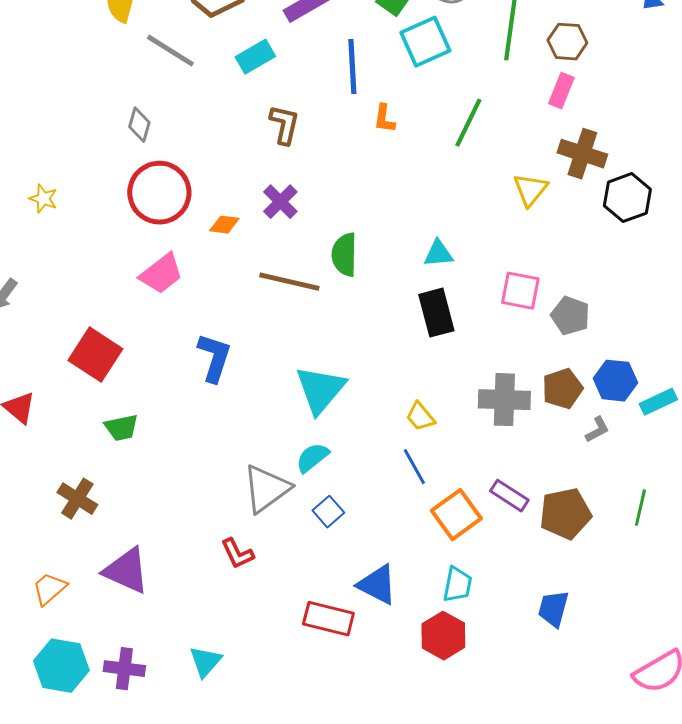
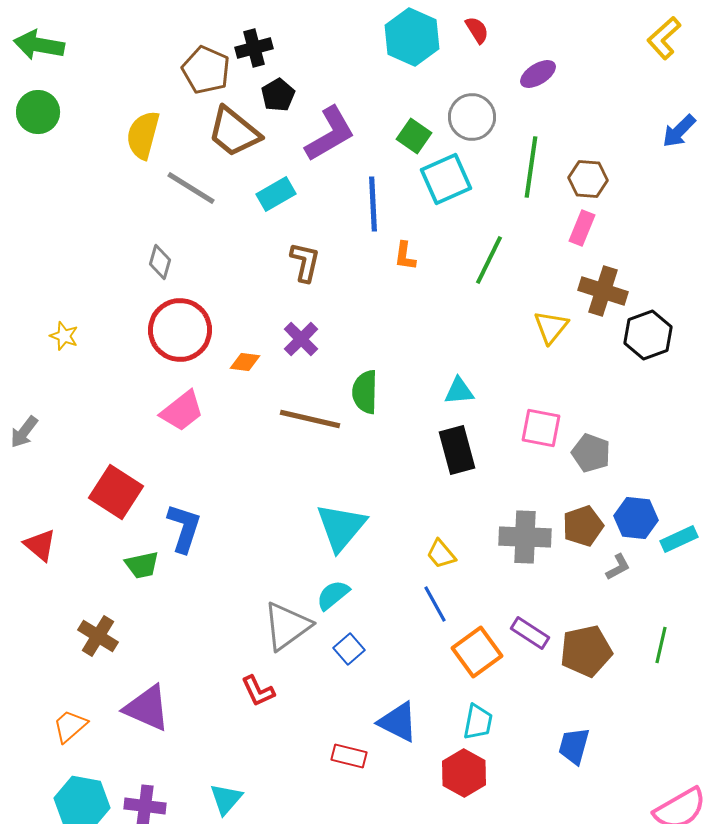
blue L-shape: (214, 358) -> (184, 528), moved
red rectangle: (328, 619) -> (349, 756), size x0.7

